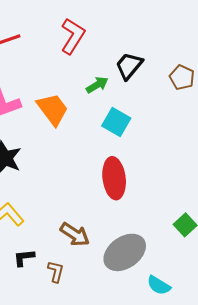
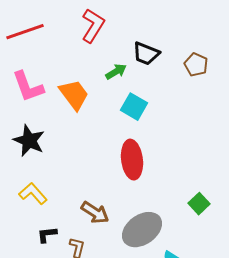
black trapezoid: (129, 66) -> (146, 54), turned -108

